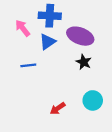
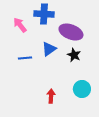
blue triangle: (47, 42) -> (49, 49), moved
red arrow: (58, 108) -> (51, 96), turned 128

